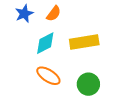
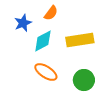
blue star: (24, 14) -> (23, 23), moved

